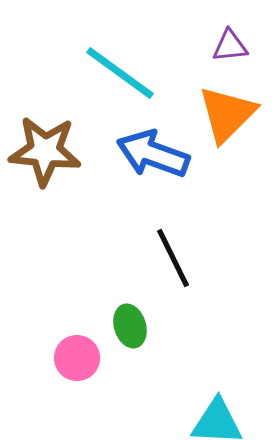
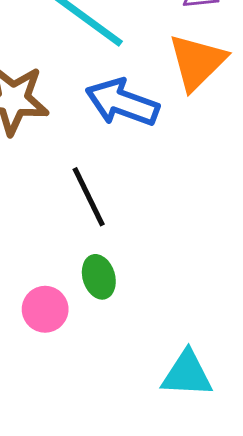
black line: (173, 258) -> (89, 197), moved

